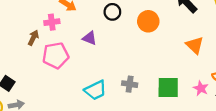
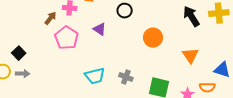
orange circle: (148, 21) -> (153, 38), moved
pink pentagon: (56, 55) -> (67, 38), turned 30

